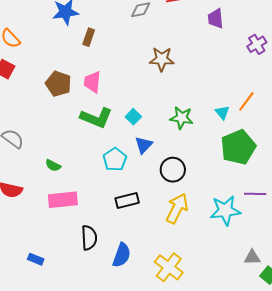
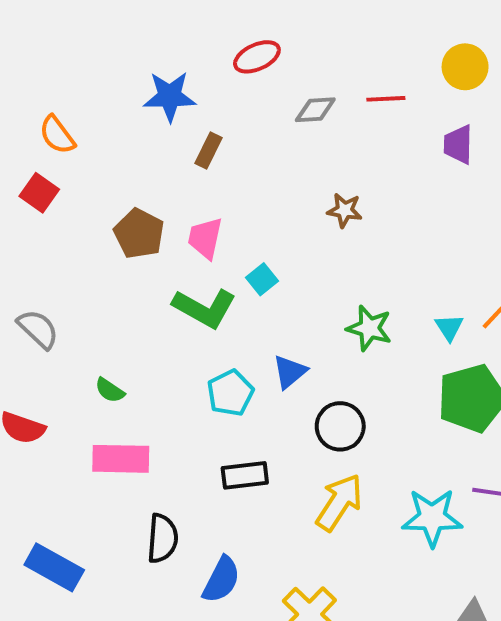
brown star: (162, 59) -> (345, 210), size x0.7
cyan square: (133, 117) -> (262, 279), moved
blue rectangle: (36, 259) -> (54, 567), size x1.8

